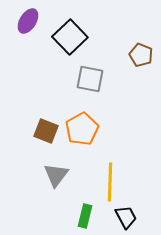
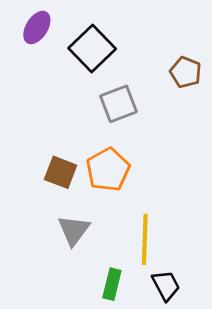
gray square: (90, 79) -> (118, 104), turned -32

